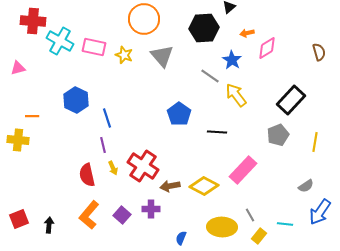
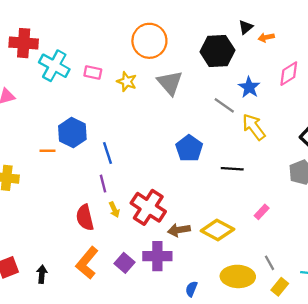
orange arrow: (247, 33) -> (266, 37), moved
pink rectangle: (94, 47) -> (93, 73), size x0.7
orange line: (32, 116) -> (47, 151), moved
pink rectangle: (243, 170) -> (262, 212), size x0.5
purple cross: (151, 209) -> (157, 256), size x1.4

